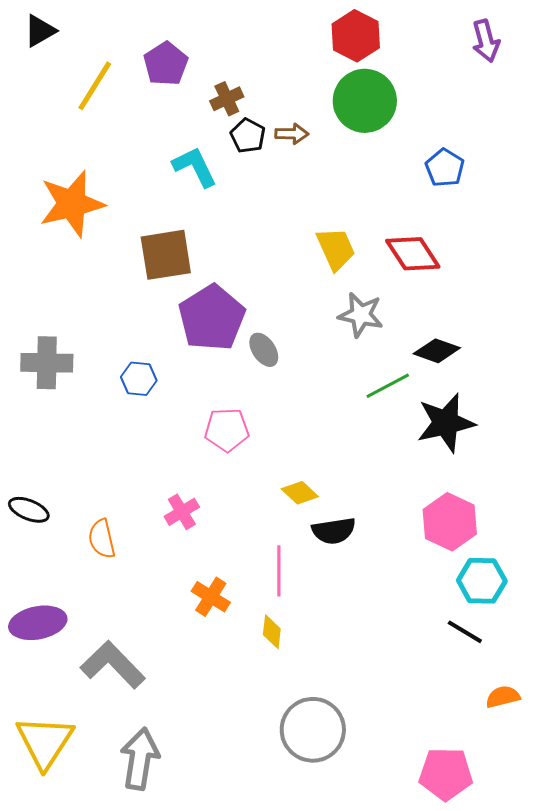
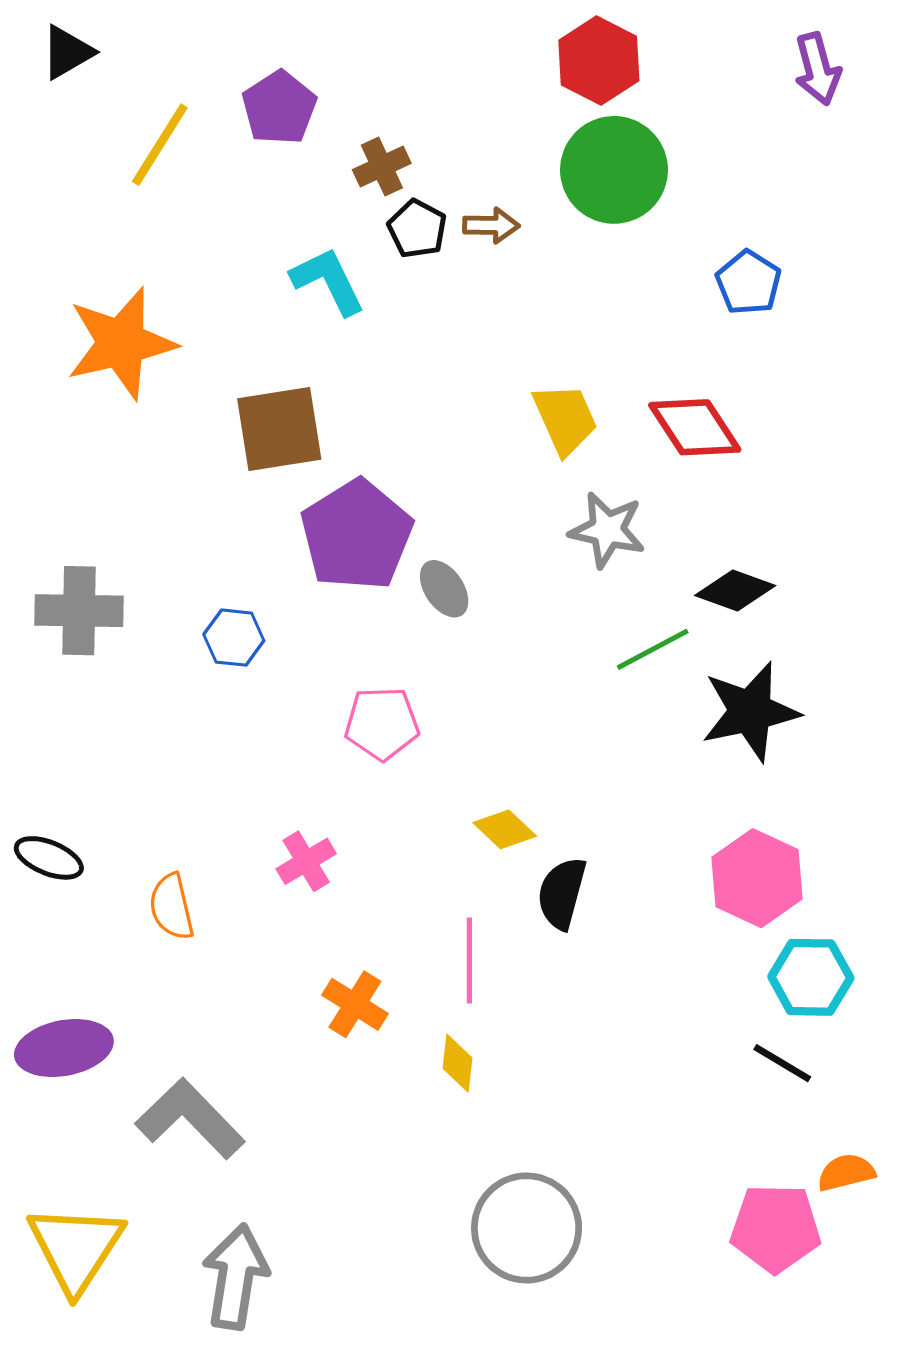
black semicircle: (334, 531) -> (562, 893), turned 114
pink pentagon: (446, 774) -> (775, 1228), moved

